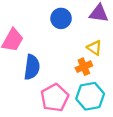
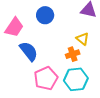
blue circle: (61, 18) -> (45, 15), moved
blue semicircle: (32, 67) -> (29, 51), turned -50

